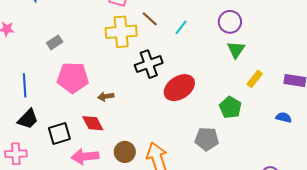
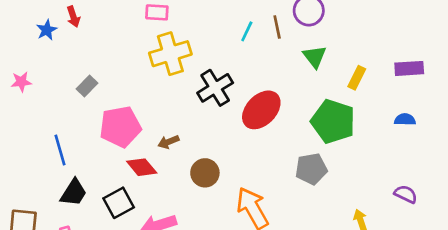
brown line: (150, 19) -> (277, 27), moved, turned 48
green triangle: (236, 50) -> (315, 57), moved
green pentagon: (230, 107) -> (333, 121), size x1.5
red diamond: (93, 123) -> (142, 167), moved
brown circle: (125, 152) -> (205, 173), moved

